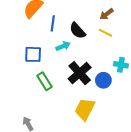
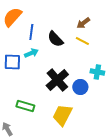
cyan arrow: (63, 46) -> (31, 53), moved
green rectangle: (44, 81) -> (25, 106), moved, turned -42

